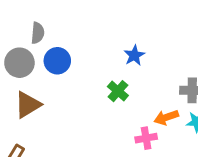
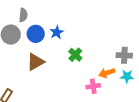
blue star: (134, 55) -> (57, 32), moved
brown triangle: (28, 105) -> (35, 62), moved

